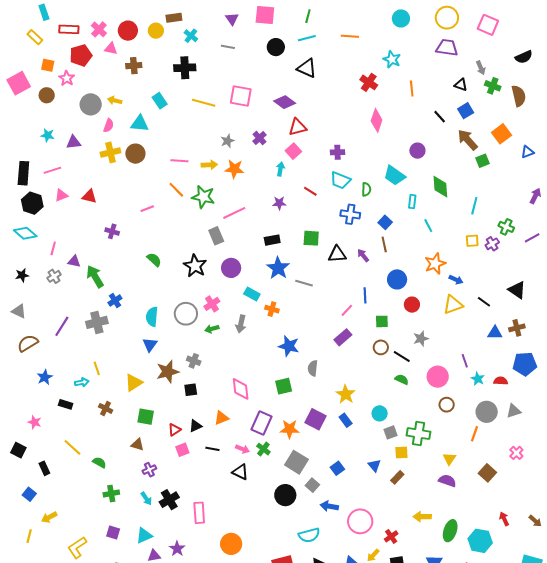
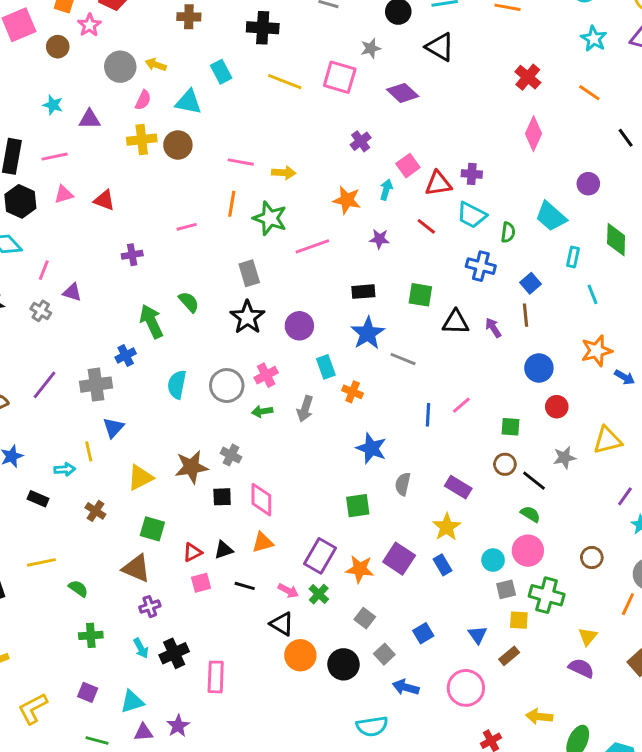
cyan star: (392, 59) -> (594, 39), moved
orange line: (412, 89) -> (589, 93), turned -56
red triangle: (298, 127) -> (438, 184), moved
gray star: (228, 141) -> (371, 48), moved
orange star: (234, 169) -> (347, 200), moved
orange line: (176, 190) -> (232, 204), turned 48
purple cross: (112, 231) -> (132, 255), turned -32
gray rectangle: (216, 236) -> (249, 273), moved
gray cross: (54, 276) -> (41, 311), turned -32
green arrow: (95, 276) -> (151, 321), moved
cyan rectangle: (252, 294) -> (326, 367), turned 35
blue line: (365, 295) -> (428, 415), moved
yellow triangle: (453, 305) -> (608, 440), moved
purple rectangle: (343, 337) -> (458, 487), moved, turned 66
blue triangle: (150, 345) -> (113, 428), moved
purple line: (465, 361) -> (625, 496), turned 48
pink circle: (438, 377) -> (528, 551), moved
pink diamond: (241, 389) -> (261, 500), moved
brown triangle: (137, 445) -> (136, 568), size x1.5
yellow line: (72, 447) -> (41, 562), turned -60
gray square: (296, 462) -> (365, 618), size x0.6
pink circle: (360, 521) -> (466, 688), moved
orange circle: (231, 544) -> (300, 655), moved

